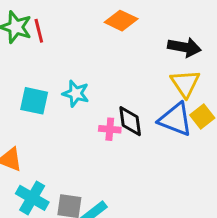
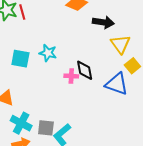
black arrow: (184, 47) -> (103, 22), moved
blue triangle: (175, 119) -> (117, 84), moved

